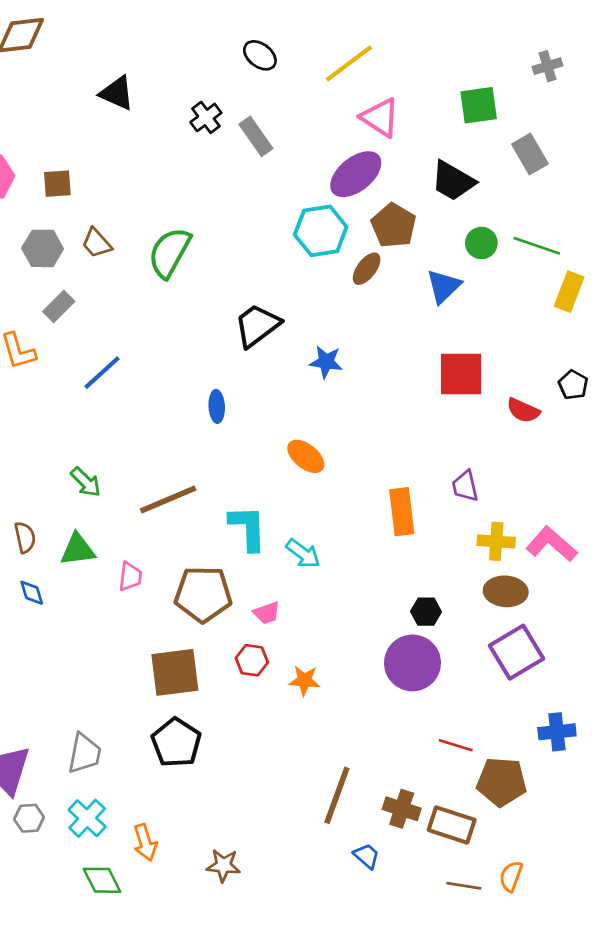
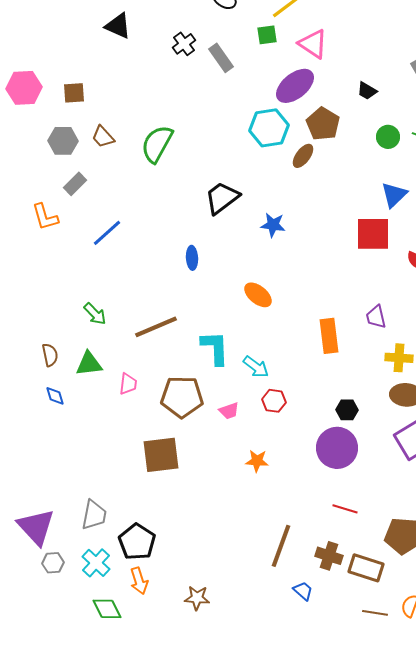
green square: (479, 105) -> (267, 35), moved, size x0.7
black trapezoid: (453, 181) -> (367, 91), size x0.6
blue triangle: (444, 286) -> (394, 195), moved
red hexagon: (252, 660) -> (274, 401), moved
black pentagon: (176, 743) -> (137, 542), moved
red line: (456, 745) -> (345, 509), moved

